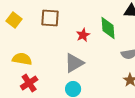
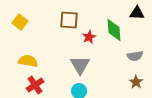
brown square: (50, 18) -> (69, 20), moved
gray triangle: (74, 63) -> (80, 65), turned -30

